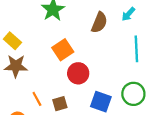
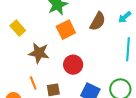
orange square: (63, 50) -> (66, 30), moved
brown star: (16, 66) -> (39, 53), moved

